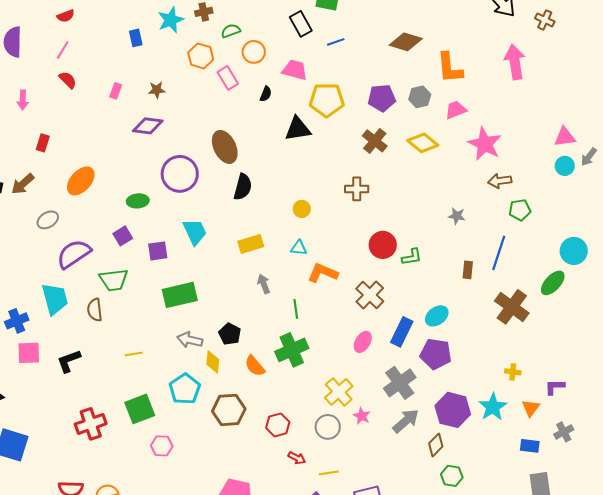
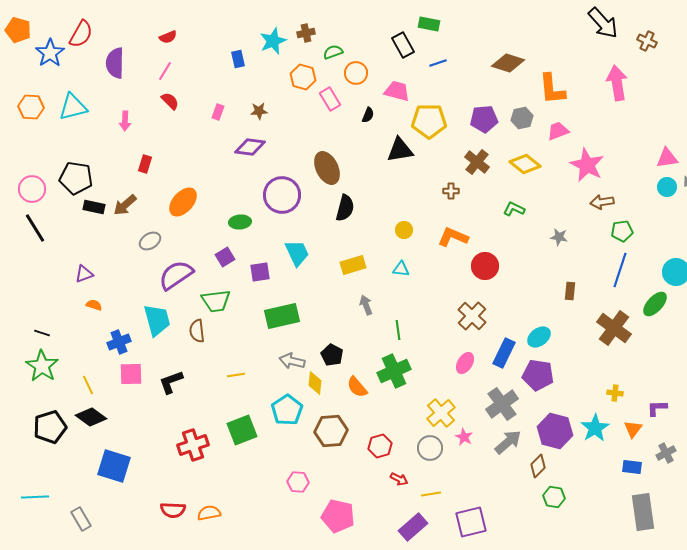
brown cross: (357, 189) -> (451, 191), moved, size x0.7
blue line: (499, 253) -> (620, 270), moved
green L-shape: (412, 257) -> (514, 209), moved, turned -145
orange L-shape: (323, 273) -> (453, 237), moved
pink hexagon: (162, 446) -> (298, 482), moved

